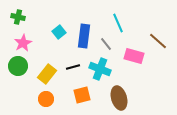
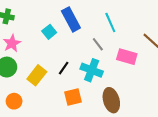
blue rectangle: (84, 36) -> (71, 19), moved, turned -35
black line: (73, 67) -> (64, 68), turned -40
orange circle: (46, 99) -> (14, 101), moved

